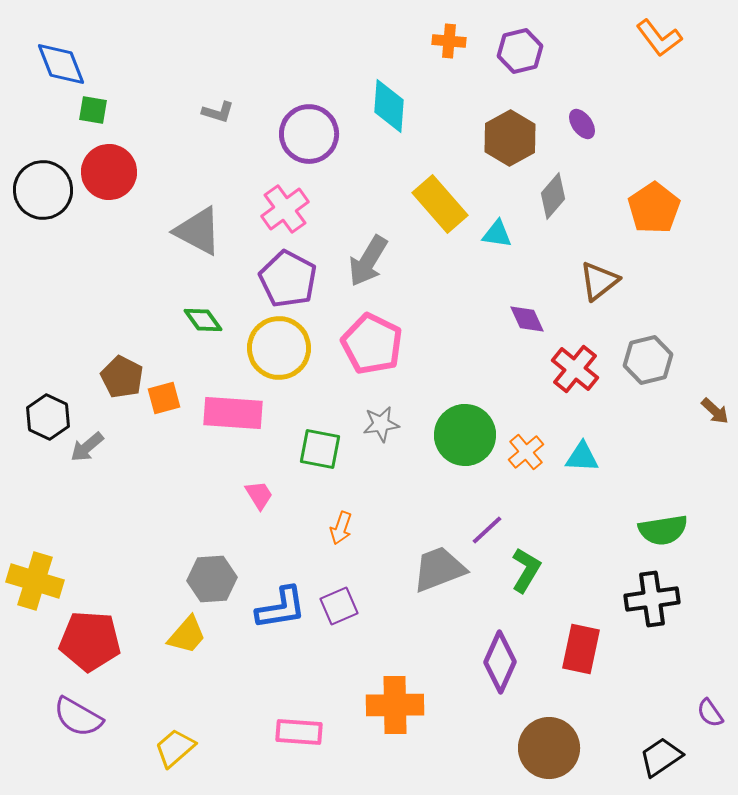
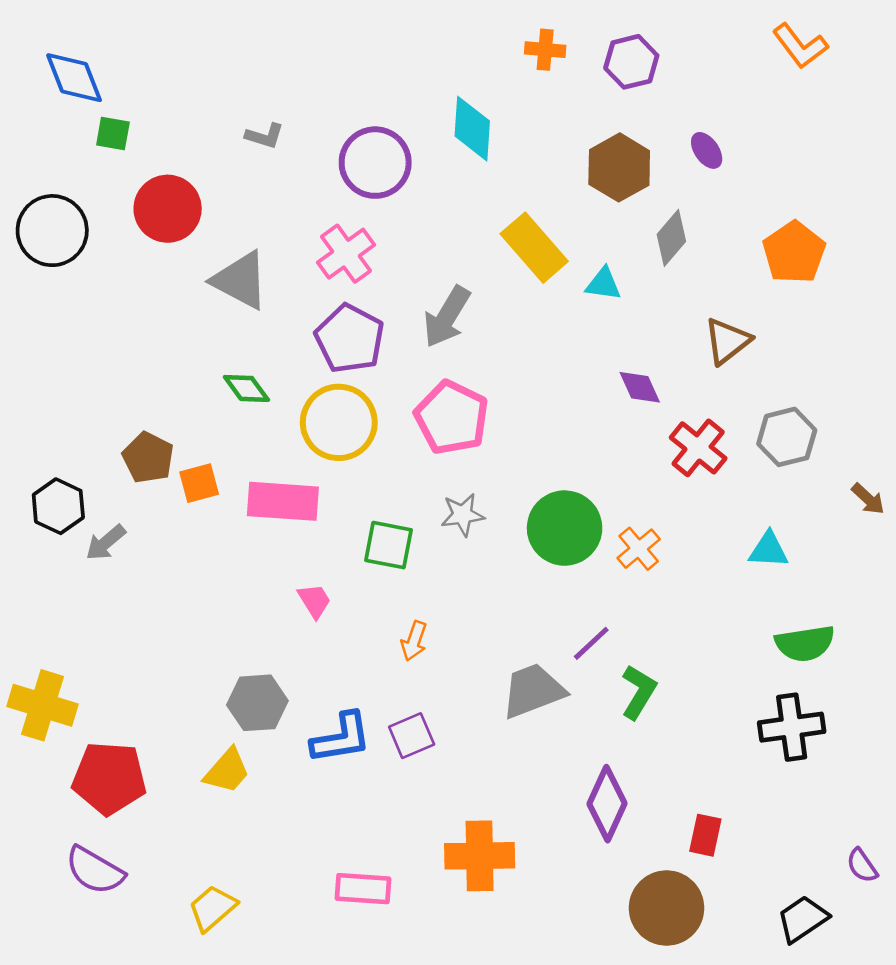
red circle: (109, 172) -> (168, 209), moved
cyan triangle: (582, 457) -> (769, 550), moved
red rectangle: (581, 649) -> (705, 835), moved, size x0.7

